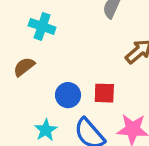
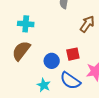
brown semicircle: (24, 67) -> (21, 51), size x1.5

